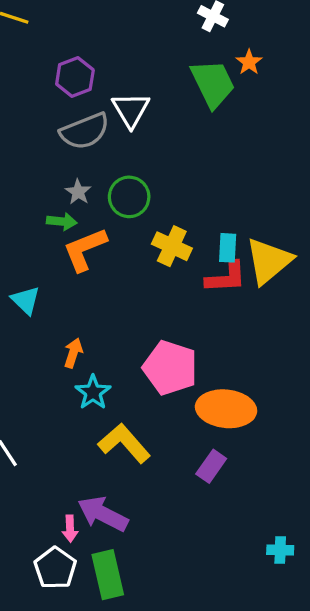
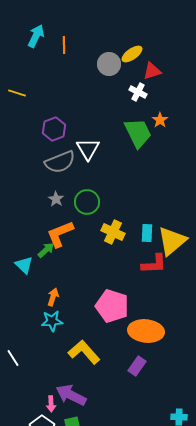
green arrow: (62, 222) -> (46, 250), moved, turned -48
red L-shape: (226, 277) -> (154, 264), moved
cyan star: (93, 392) -> (52, 321), moved, turned 30

